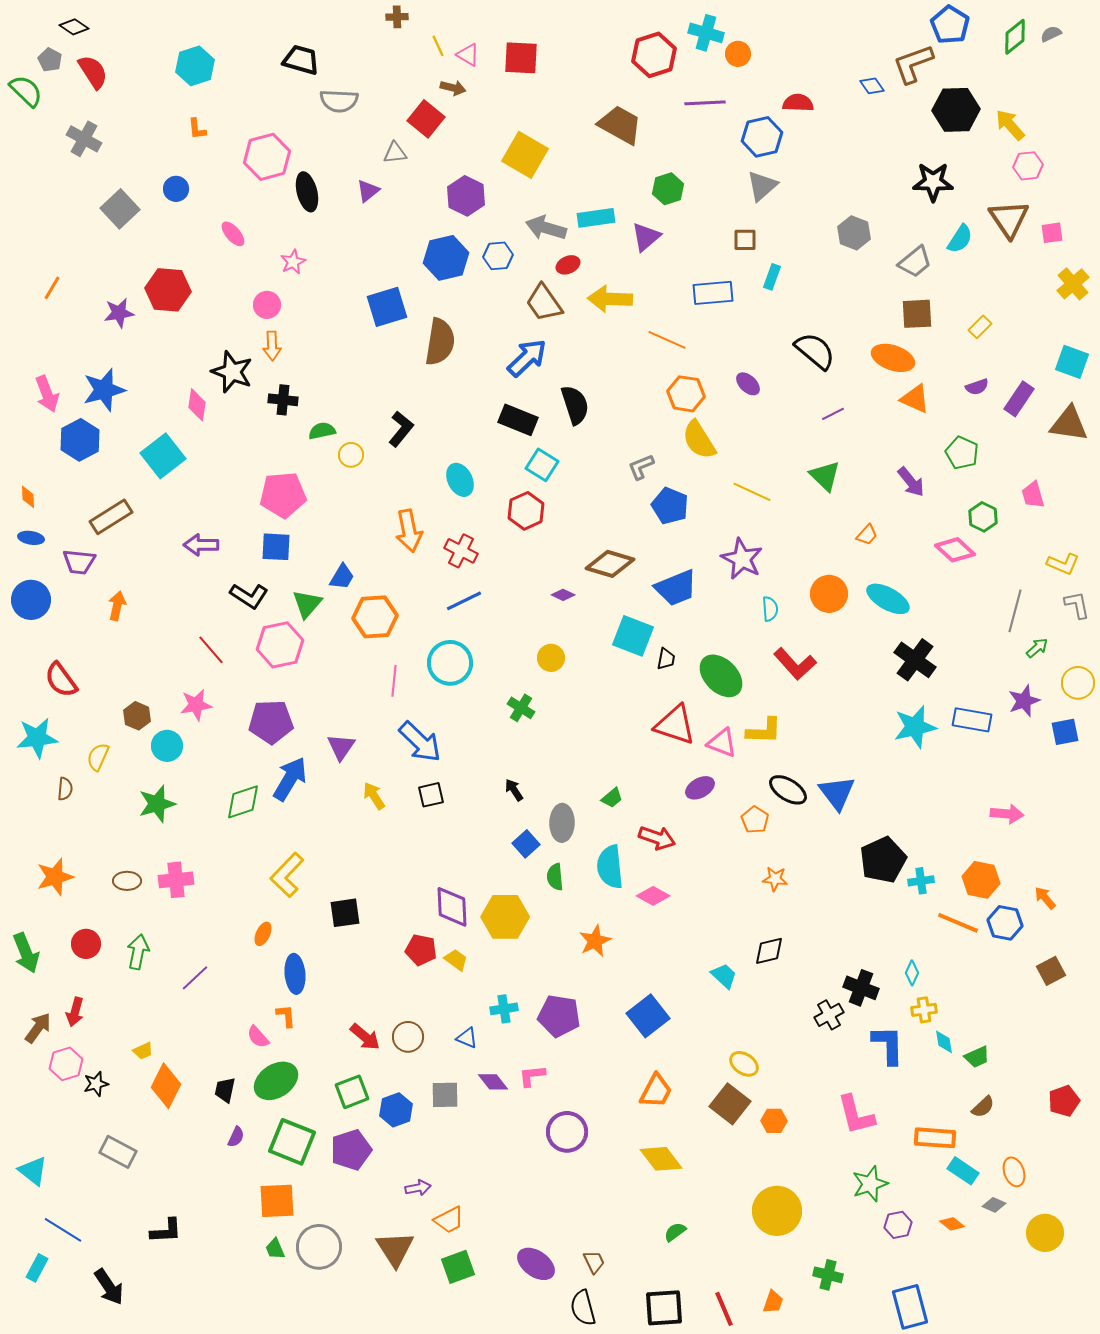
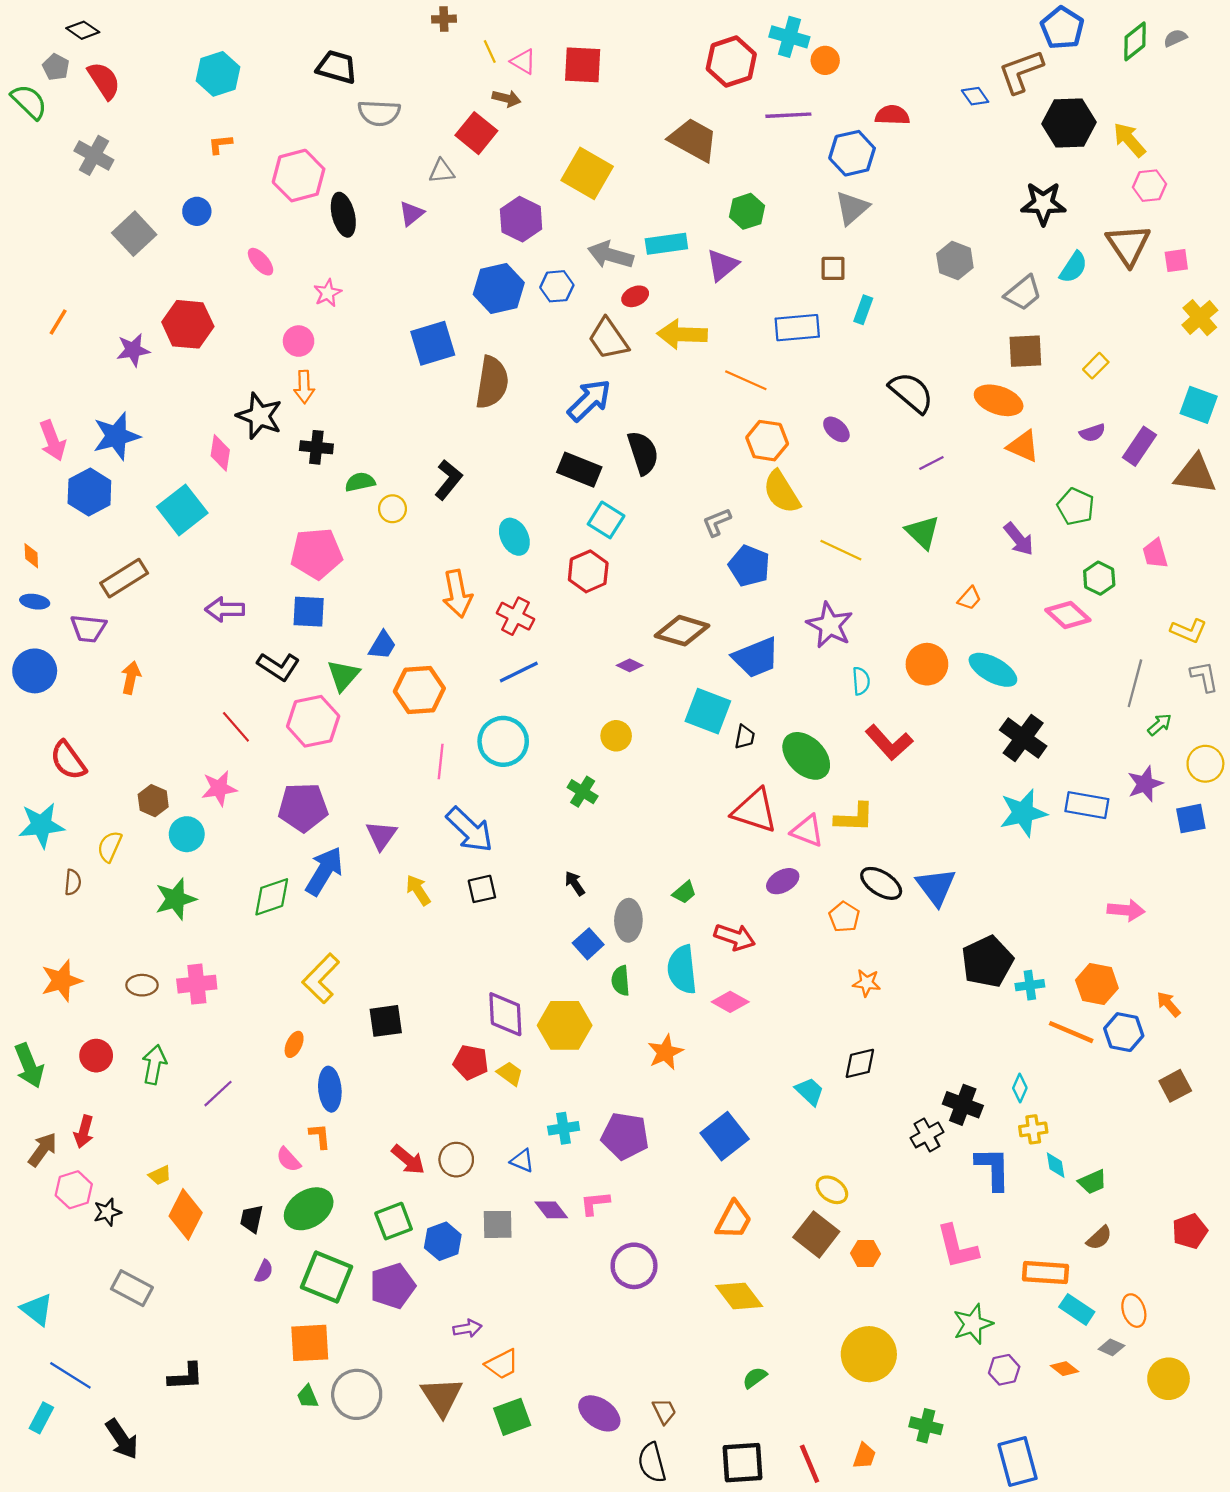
orange L-shape: (197, 129) -> (220, 144), turned 90

